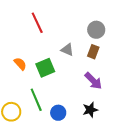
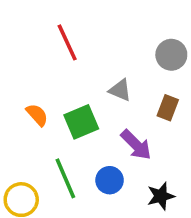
brown rectangle: (93, 52) -> (168, 108), moved
purple arrow: (93, 81) -> (136, 145), moved
blue circle: (58, 113) -> (110, 180), moved

